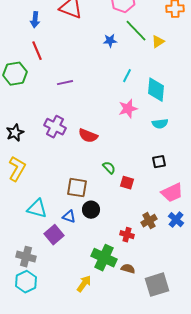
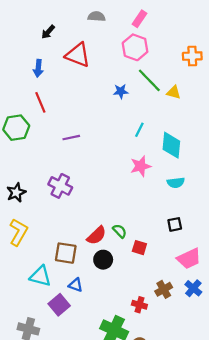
yellow triangle: (158, 42) -> (174, 92), turned 48
red semicircle: (88, 136) -> (97, 235), moved, turned -66
brown square: (77, 188) -> (66, 253), moved
black circle: (91, 210) -> (103, 260), moved

